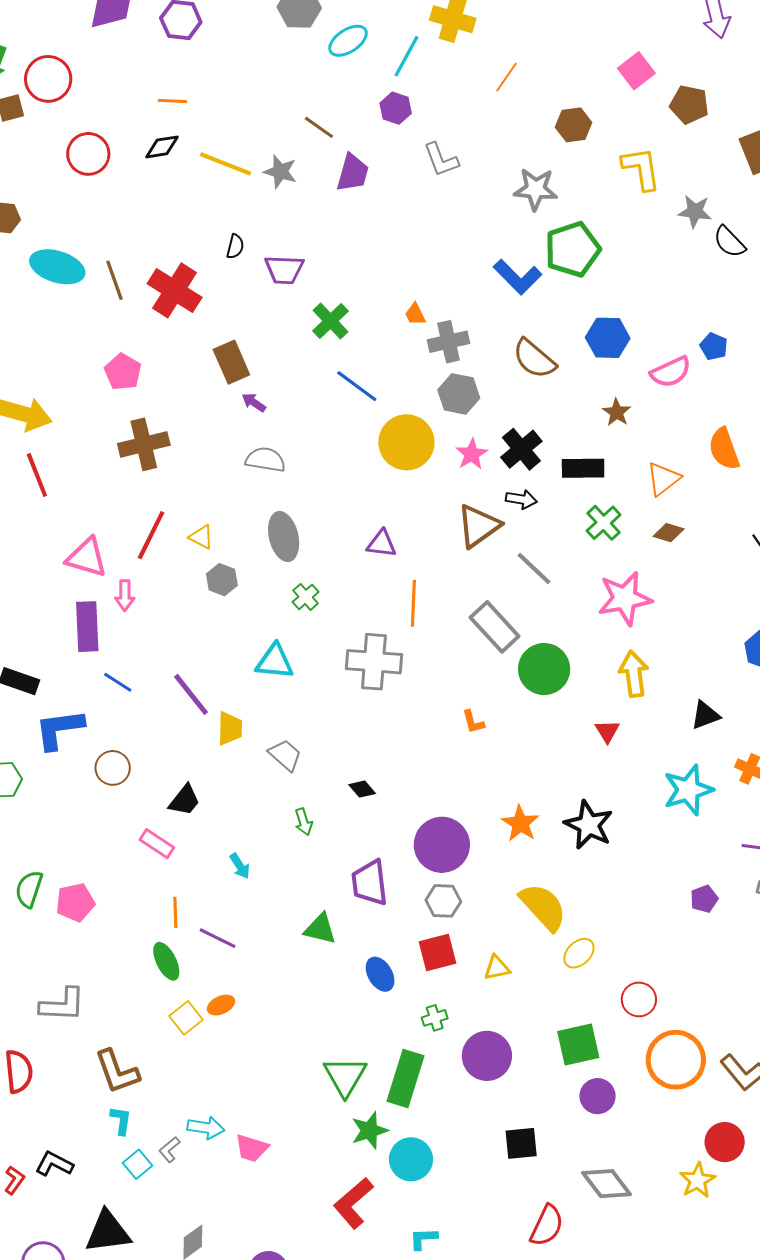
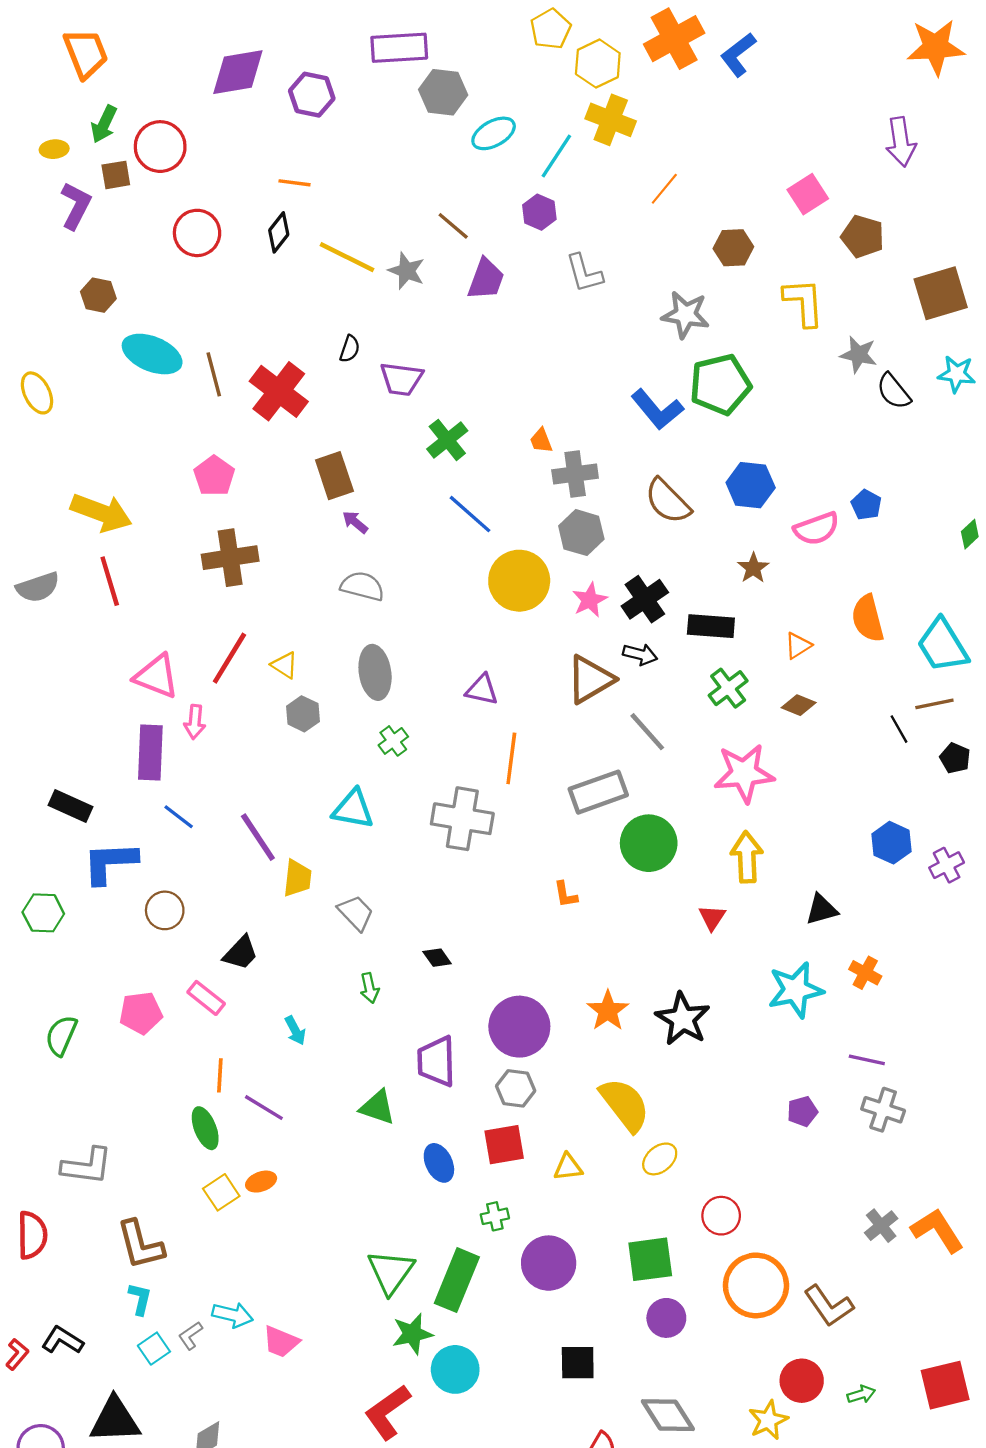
black diamond: (162, 147) -> (279, 232), turned -48
orange triangle: (663, 479) -> (798, 646), size x0.7
gray rectangle: (495, 627) -> (598, 792), turned -72
pink pentagon: (75, 902) -> (141, 1013), moved

